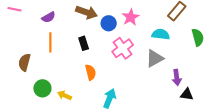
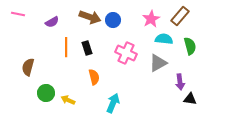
pink star: (131, 17) -> (151, 19), moved
blue circle: (109, 23) -> (113, 20), moved
green semicircle: (198, 37) -> (190, 46), moved
orange line: (50, 42) -> (66, 47), moved
pink cross: (123, 48) -> (126, 53), turned -30

